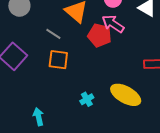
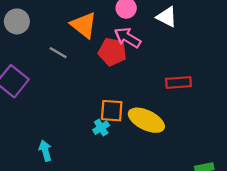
orange square: (58, 60) -> (112, 111), moved

